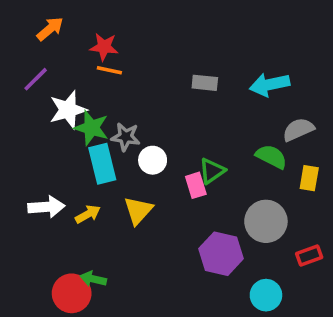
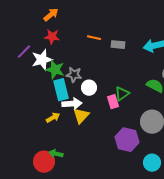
orange arrow: (50, 29) -> (51, 15), moved
red star: (104, 47) -> (52, 37), moved
orange line: (109, 70) -> (94, 38), moved
purple line: (36, 79) -> (24, 52), moved
white arrow: (46, 207) -> (72, 104), moved

